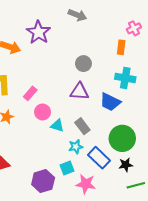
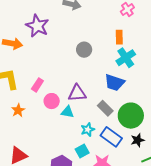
orange rectangle: (121, 47) -> (119, 37), moved
cyan cross: (125, 78) -> (126, 58), turned -36
purple triangle: (79, 92) -> (77, 93), moved
gray rectangle: (82, 126) -> (105, 108), moved

